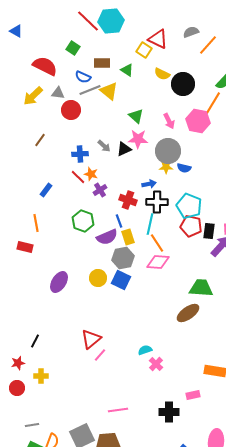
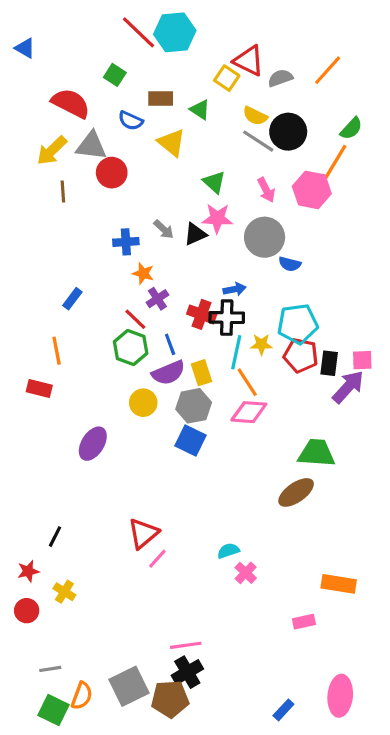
gray semicircle: (191, 32) -> (280, 78), moved
gray line: (90, 90) -> (258, 141), moved, turned 55
gray triangle: (58, 93) -> (91, 146), size x1.5
brown line: (40, 140) -> (63, 192), moved, turned -40
yellow star: (166, 167) -> (261, 344), moved
red line: (78, 177) -> (135, 319), moved
black cross: (157, 202) -> (227, 318), moved
cyan pentagon: (189, 206) -> (298, 324), turned -30
blue line: (119, 221) -> (170, 344), moved
yellow circle: (98, 278) -> (143, 403), moved
yellow cross: (41, 376) -> (64, 592), turned 32
black cross: (169, 412) -> (187, 672), moved, turned -30

